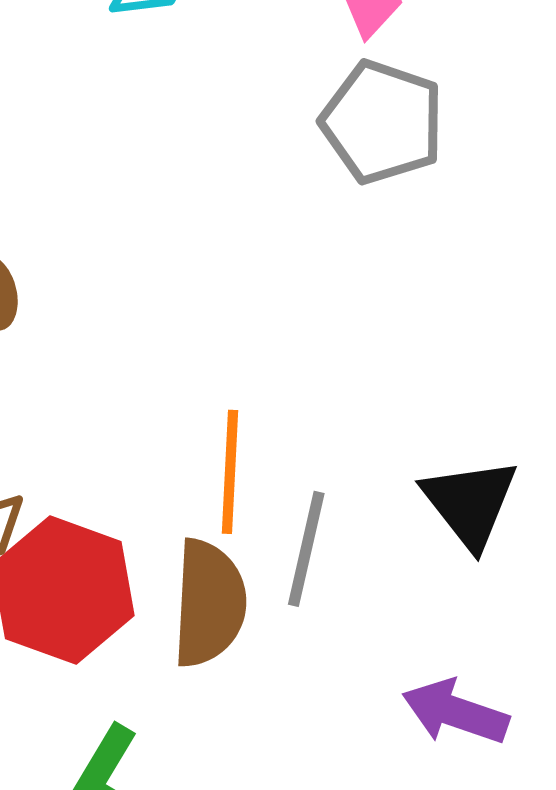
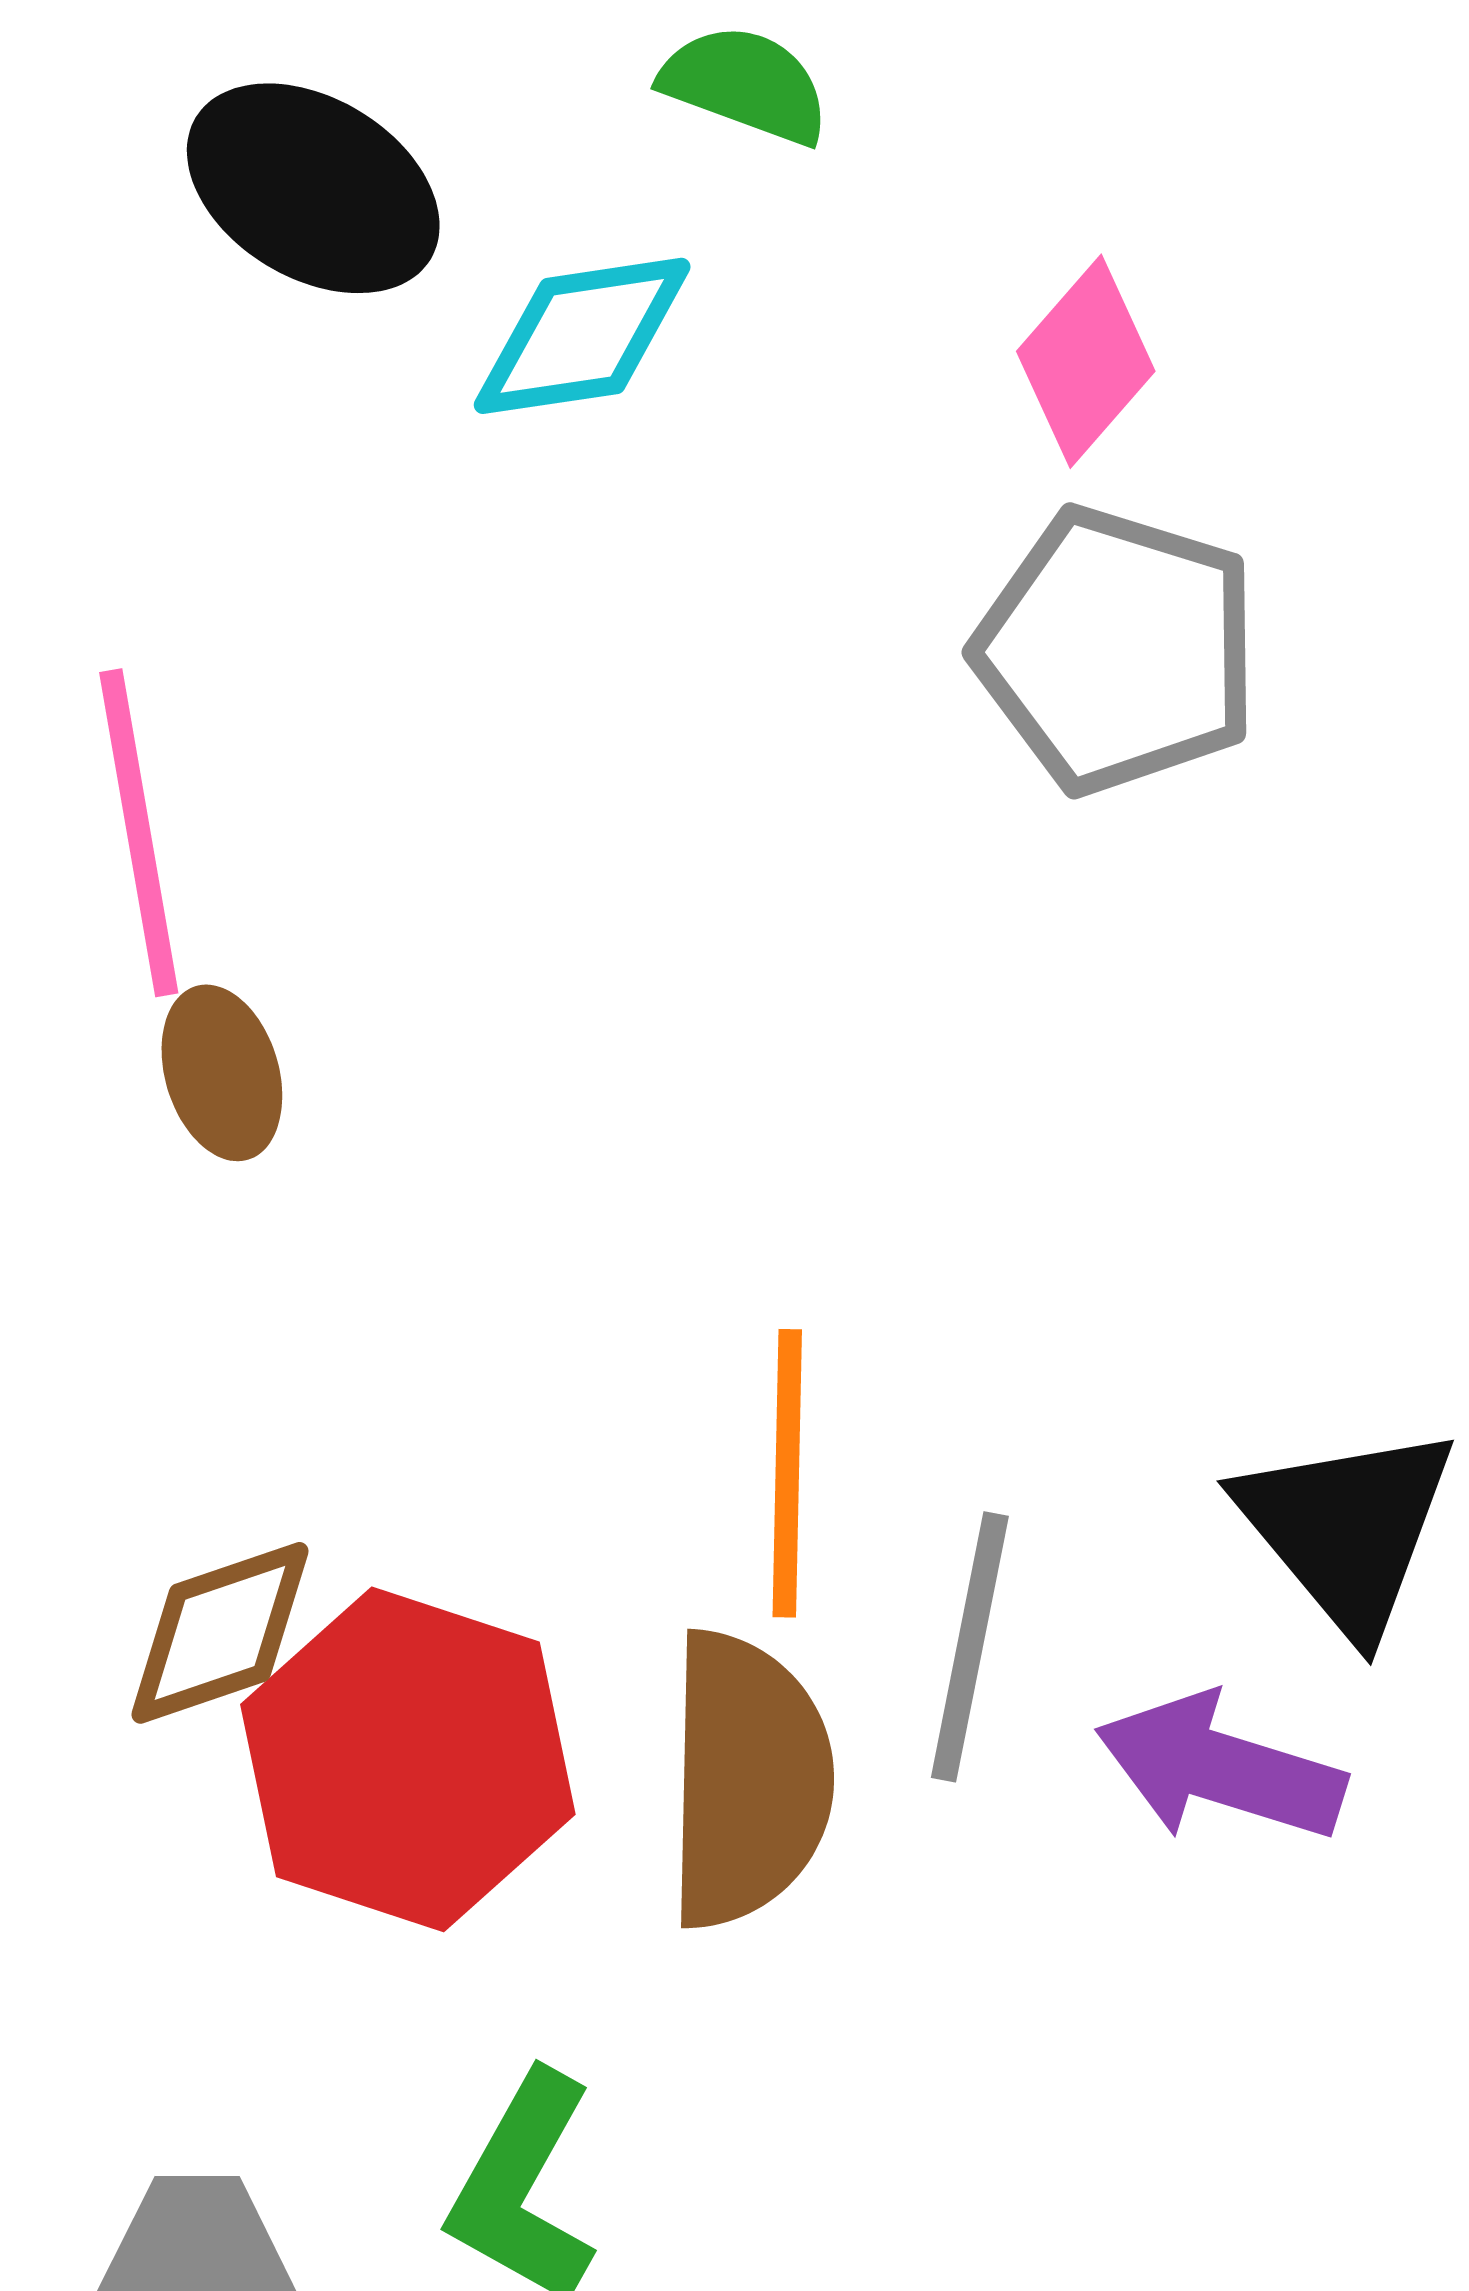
purple arrow: (455, 712) -> (1220, 1768), moved

